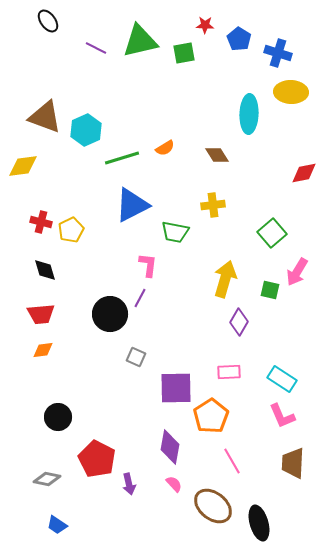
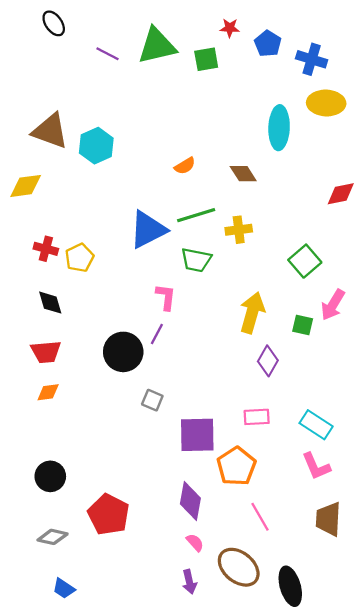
green line: (122, 158) -> (196, 215), moved
black circle: (58, 417) -> (50, 476), moved
purple arrow: (129, 484) -> (189, 582), moved

